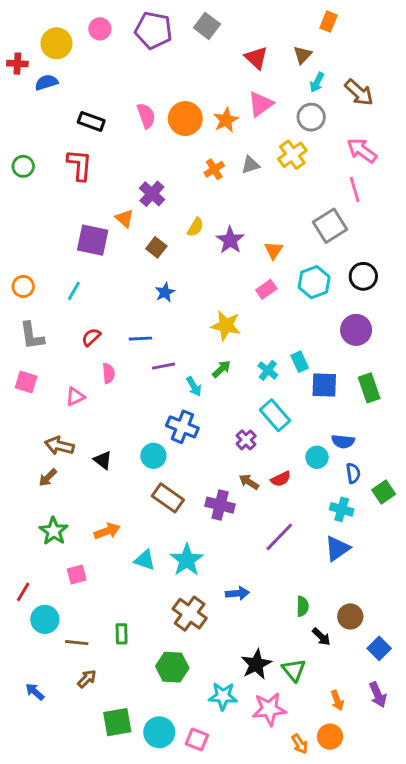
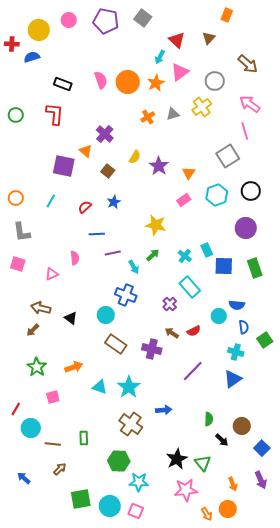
cyan arrow: (317, 82) -> (160, 57), moved
red semicircle: (91, 337) -> (85, 207), moved
cyan star: (223, 696) -> (139, 482), moved

